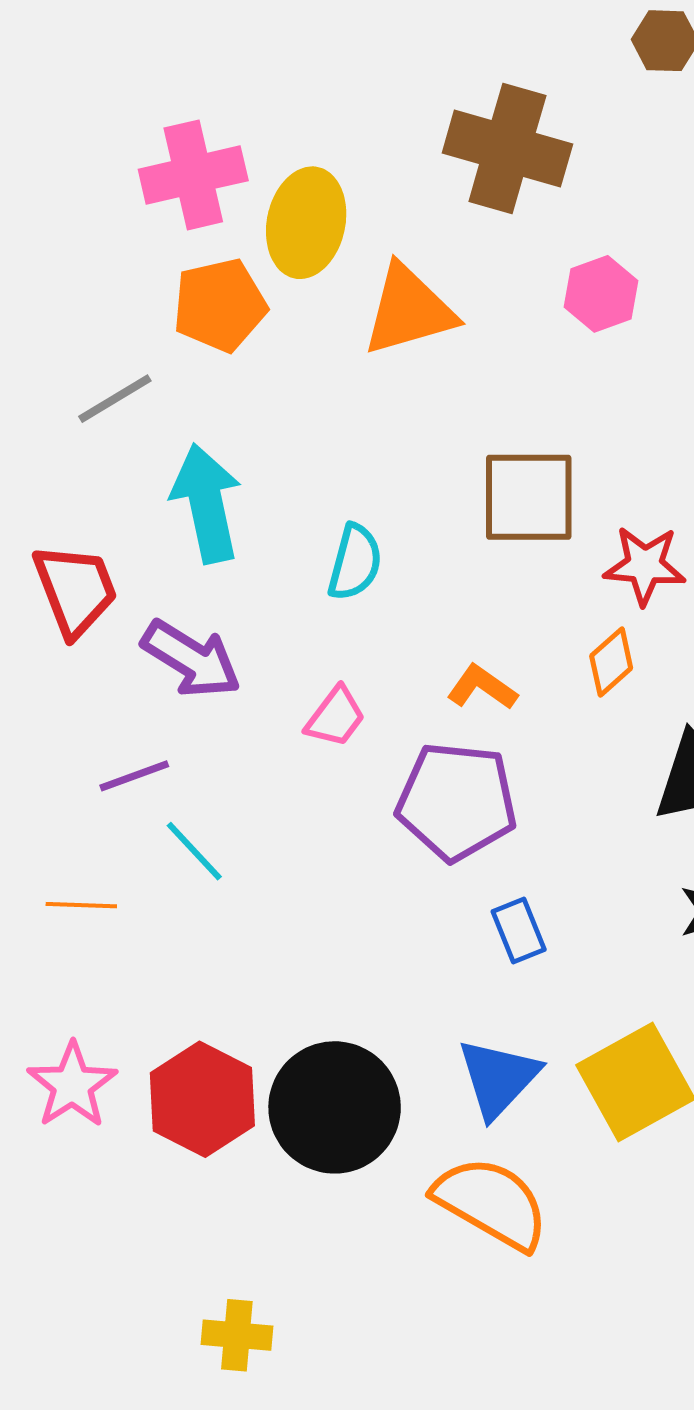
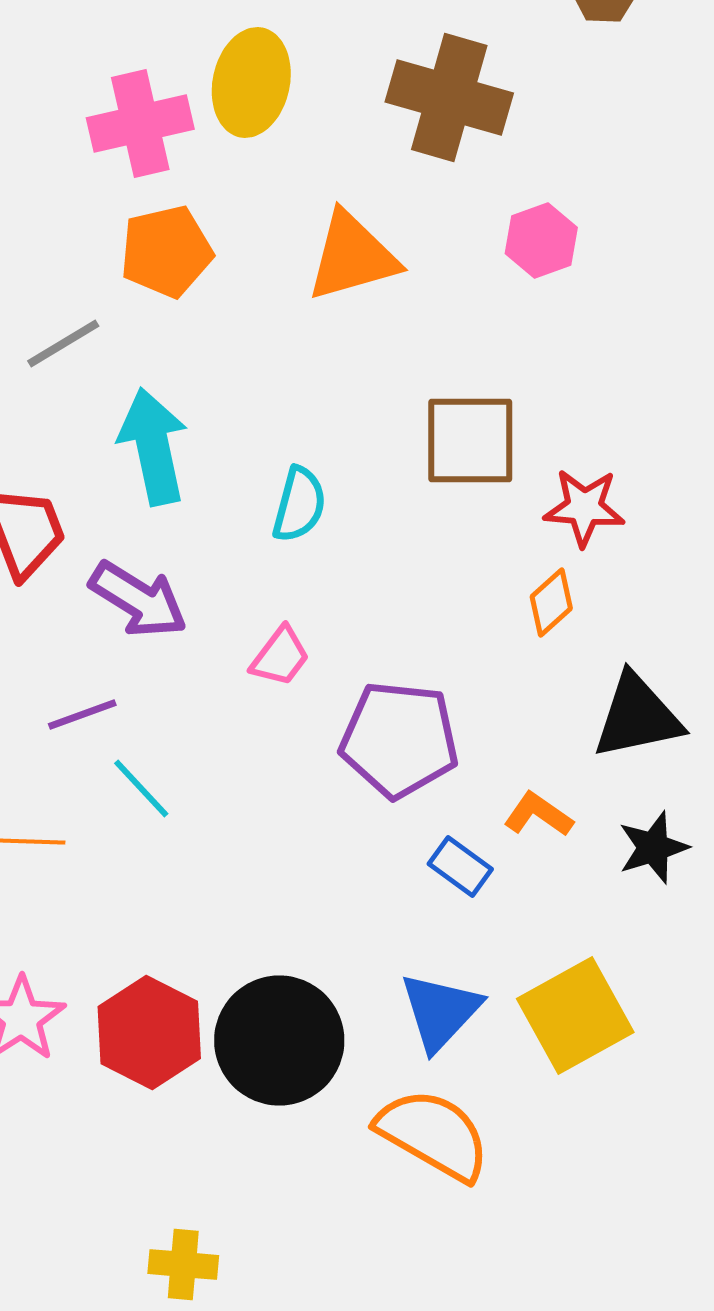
yellow ellipse: (306, 223) -> (251, 82), moved
orange L-shape: (482, 687) -> (538, 814), moved
blue rectangle: (519, 930) -> (460, 866), turned -32

